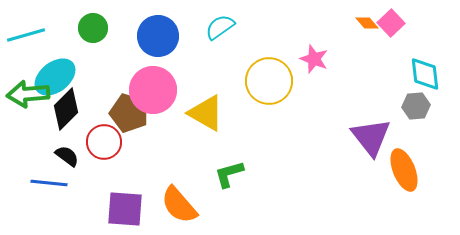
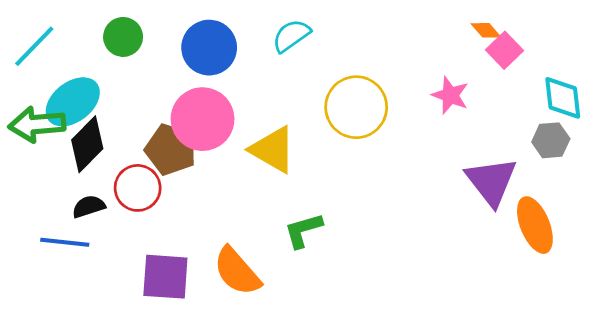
pink square: (391, 23) -> (504, 50), moved
cyan line: (26, 35) -> (34, 46), turned -30
pink star: (314, 59) -> (450, 95), moved
black semicircle: (67, 156) -> (89, 206), turned -55

